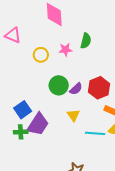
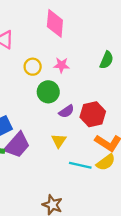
green semicircle: (86, 41) -> (107, 60), moved
green circle: (59, 85) -> (48, 92), moved

